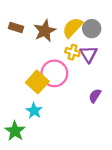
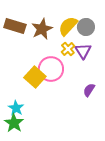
brown rectangle: (16, 28) -> (15, 26), size x1.5
yellow cross: (73, 52) -> (68, 49), turned 32
cyan star: (34, 111) -> (16, 108), moved

